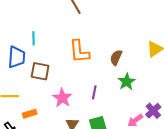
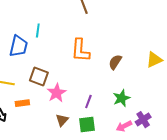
brown square: (40, 71) -> (39, 77), moved
green star: (127, 82) -> (121, 98), moved
purple line: (94, 92) -> (88, 101), moved

